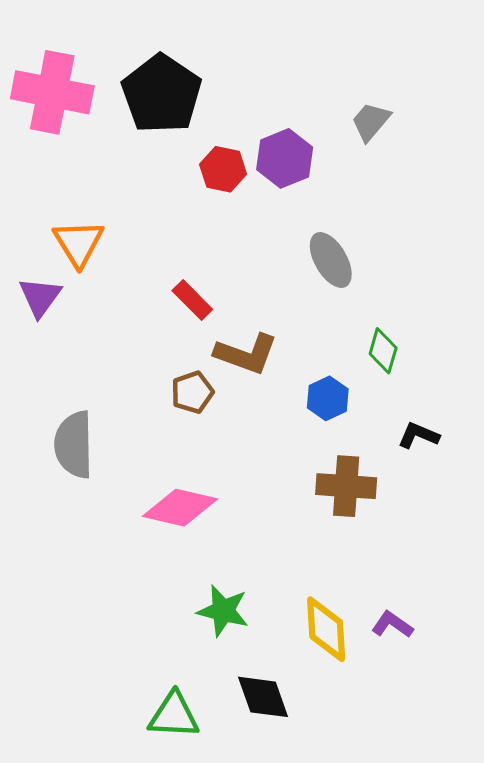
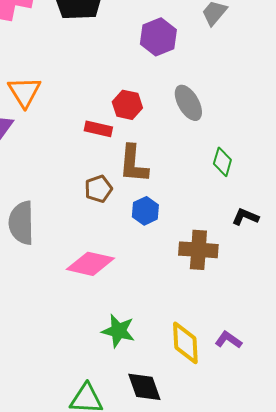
red hexagon: (223, 169) -> (127, 105), moved
red rectangle: (192, 300) -> (98, 129), turned -32
brown L-shape: (246, 354) -> (133, 164), turned 75
blue hexagon: (328, 398) -> (145, 211), moved

